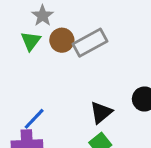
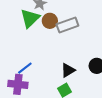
green triangle: (31, 41) -> (30, 18), size x1.5

